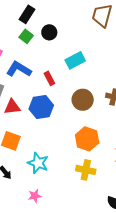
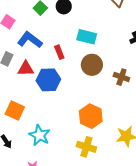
cyan rectangle: (75, 60) -> (87, 37), turned 36
brown circle: (83, 100) -> (92, 65), moved
red triangle: (12, 107) -> (26, 69), moved

